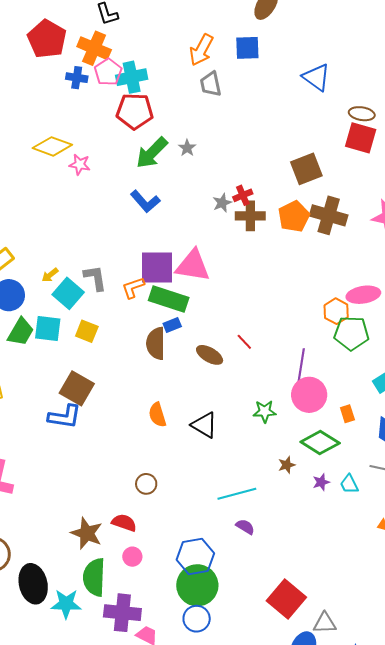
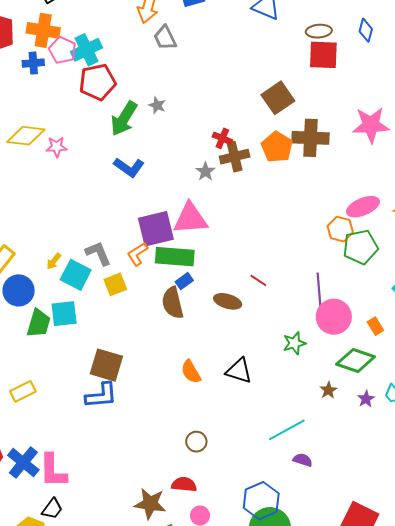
red cross: (243, 195) -> (222, 138), turned -30
gray star: (222, 203) -> (205, 171), moved
yellow square: (87, 331) -> (115, 284), moved, turned -30

